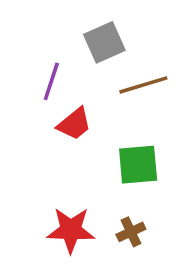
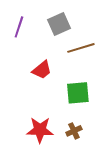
purple line: (51, 81) -> (19, 27), moved

